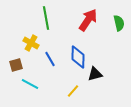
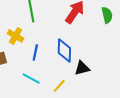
blue line: (50, 59) -> (35, 53), turned 42
cyan line: (30, 84) -> (31, 79), moved

